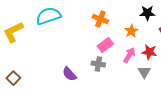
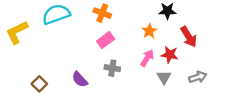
orange cross: (100, 19) -> (102, 13), moved
pink rectangle: (105, 45) -> (106, 40), moved
brown square: (13, 78) -> (39, 84), moved

